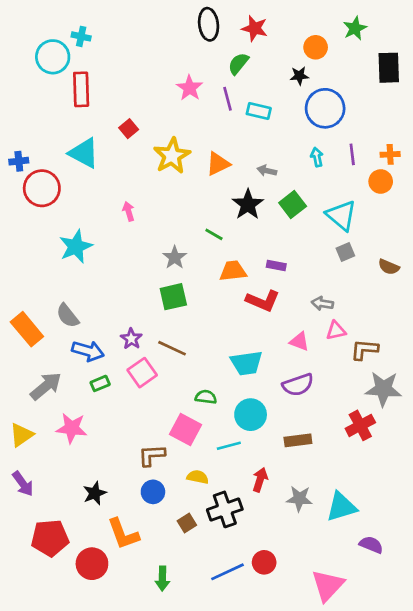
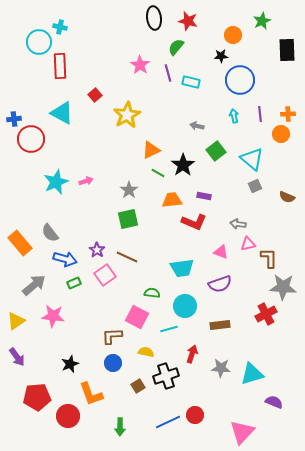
orange triangle: (218, 164) -> (151, 150), moved
black star: (248, 205) -> (183, 165), moved
pink arrow: (129, 211) -> (86, 181), moved, turned 88
brown L-shape: (364, 350) -> (269, 258), turned 85

